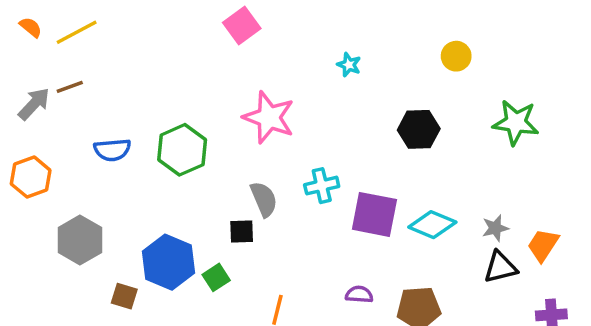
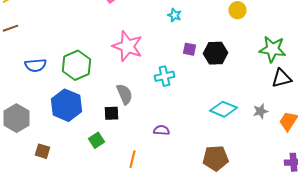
cyan cross: (322, 186) -> (164, 76), moved
purple square: (374, 214) -> (190, 49), moved, size x0.5
blue hexagon: (169, 262) -> (66, 105), moved
black triangle: (500, 267) -> (282, 78), moved
purple semicircle: (359, 294) -> (162, 130), moved

